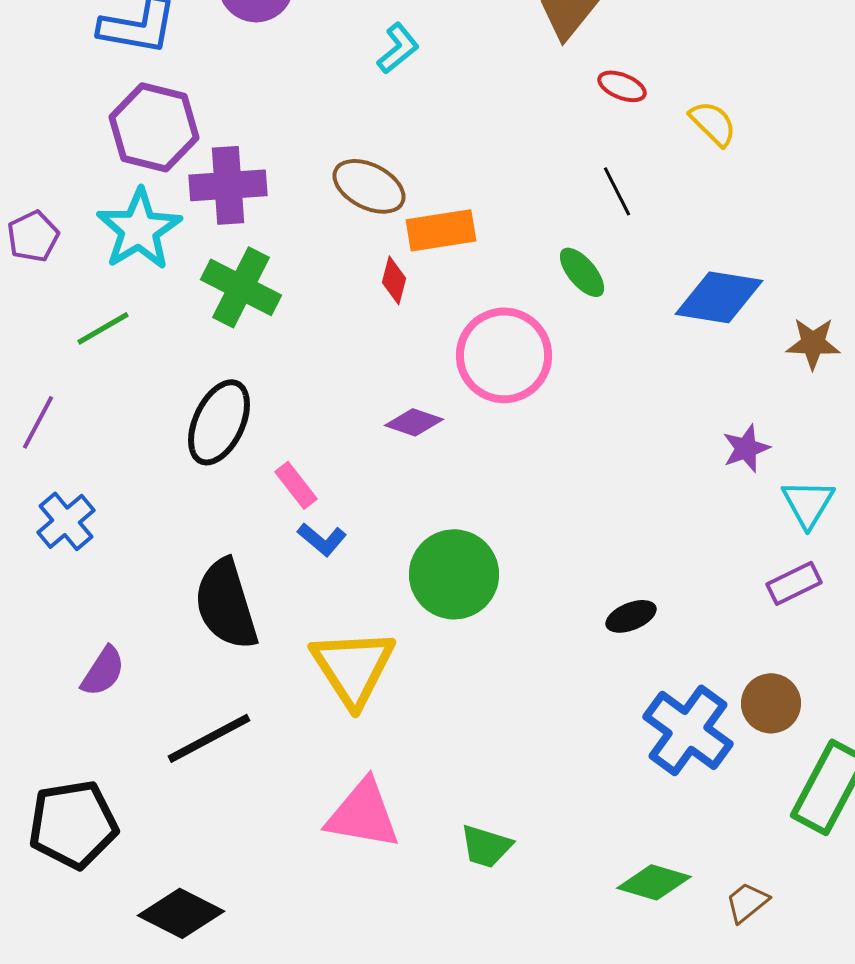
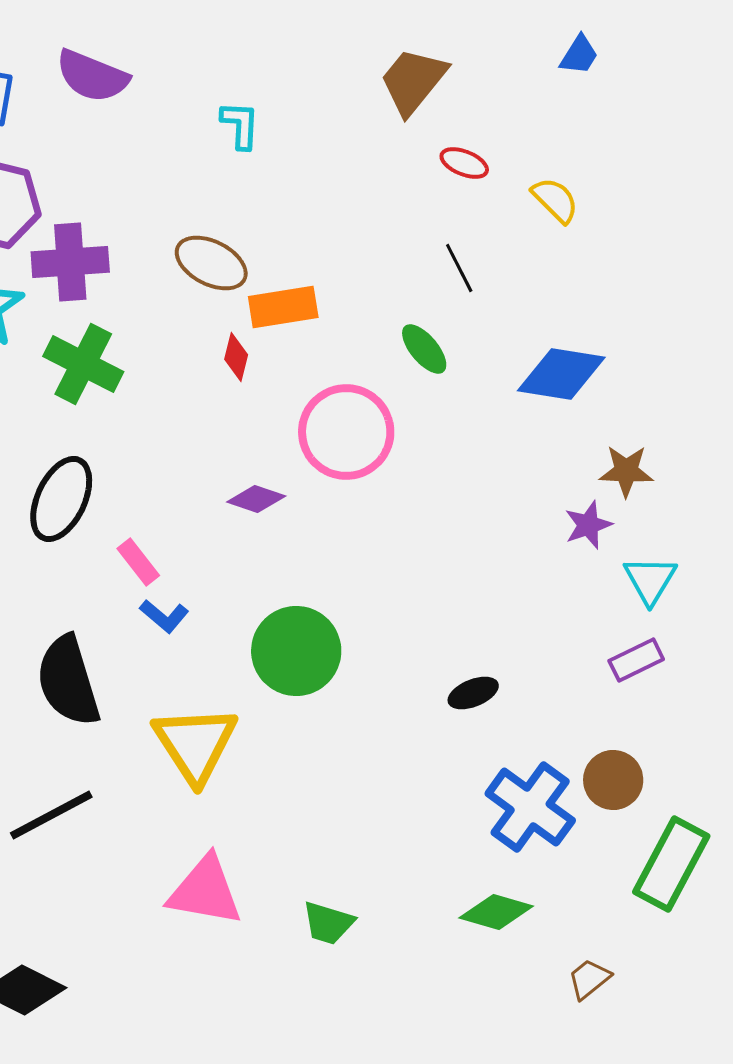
cyan L-shape: (398, 48) -> (240, 125), turned -48
brown star: (813, 343) -> (626, 471), moved
green diamond: (654, 882) -> (496, 912), moved

